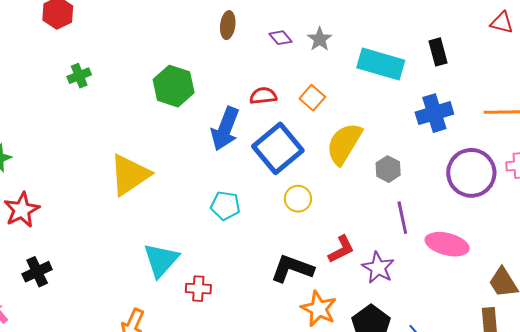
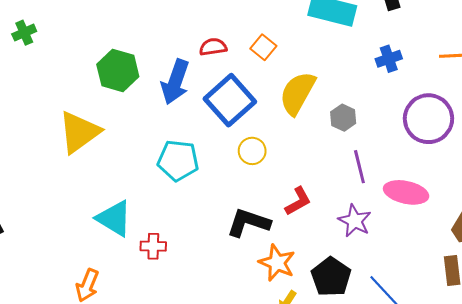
green hexagon: (174, 86) -> (118, 71), moved
blue cross: (434, 113) -> (389, 59), size x0.7
cyan pentagon: (225, 206) -> (178, 160), size x1.4
cyan triangle: (161, 260) -> (114, 218), turned -39
purple star: (378, 268) -> (355, 221), moved

